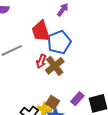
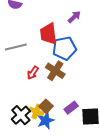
red arrow: (41, 61) -> (33, 73), moved
brown cross: (55, 66) -> (55, 71), turned -30

